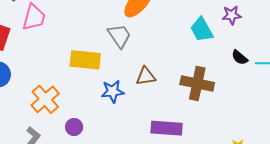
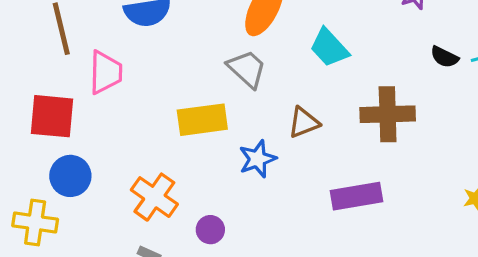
cyan trapezoid: (202, 30) -> (329, 48), moved

